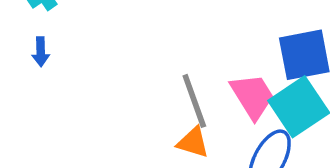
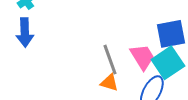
blue arrow: (41, 52) -> (25, 32), size x1.8

